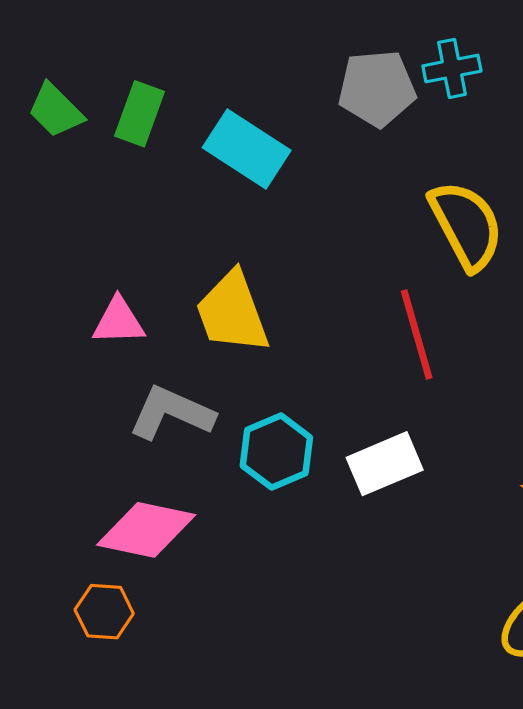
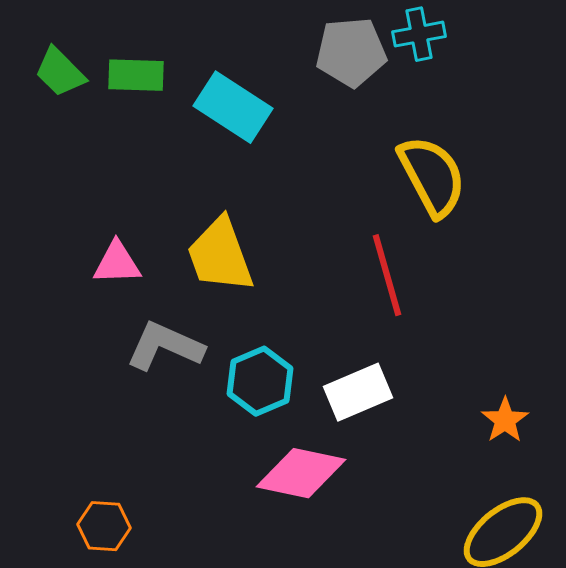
green rectangle: (140, 114) -> (136, 75), turned 72
pink diamond: (146, 530) -> (301, 473), moved

